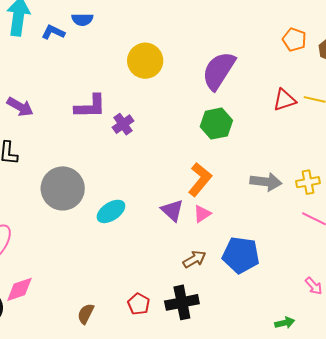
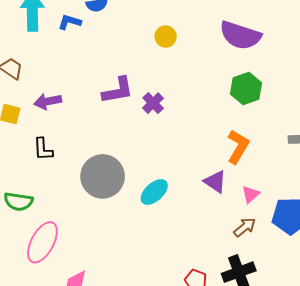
yellow circle: (145, 61) -> (166, 36), size x0.6
purple semicircle: (219, 71) -> (240, 35), turned -96
purple arrow: (20, 107) -> (48, 101), turned 148
pink triangle: (202, 214) -> (250, 194), moved

